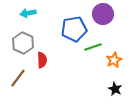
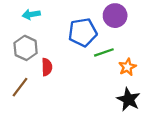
black star: (115, 89) -> (128, 99), size x1.5

